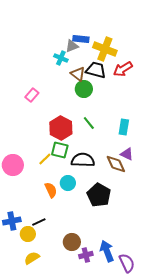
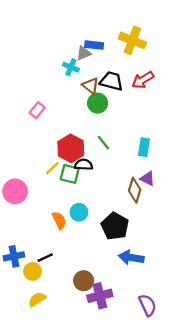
yellow cross: (105, 49) -> (132, 40), moved
yellow line: (45, 159) -> (52, 168), moved
black semicircle: (83, 160) -> (84, 165), moved, size x0.7
brown diamond: (116, 164) -> (135, 190), turned 40
blue arrow: (107, 251) -> (131, 258), moved, turned -60
purple cross: (86, 255) -> (100, 296), size x1.5

